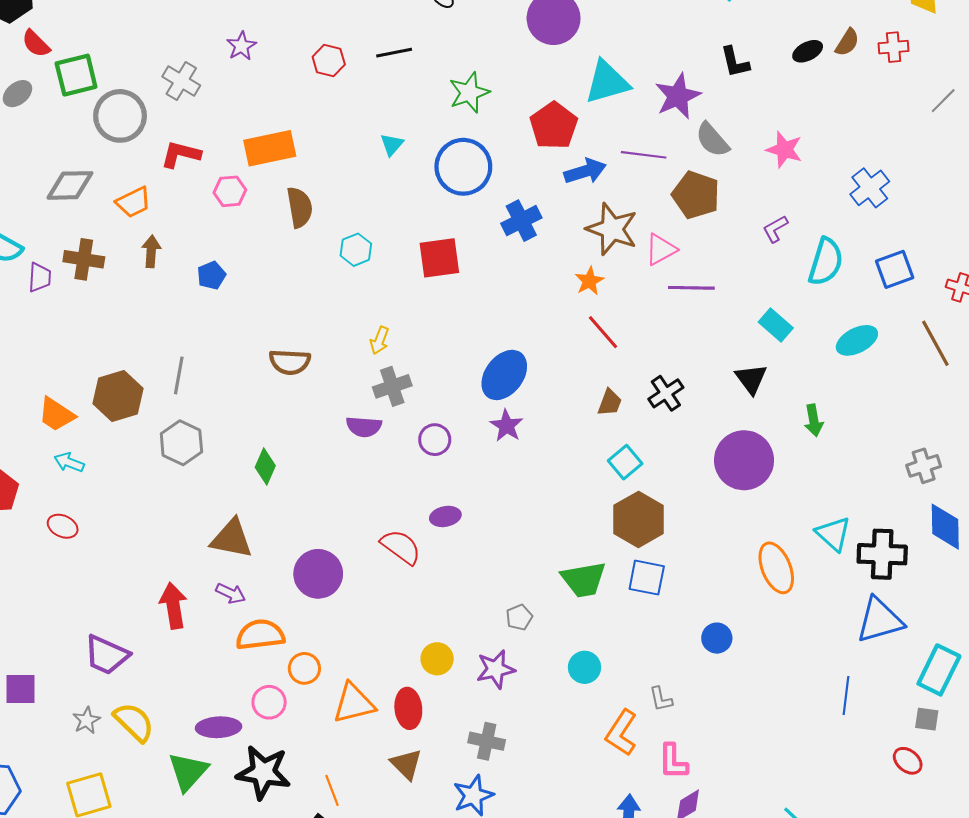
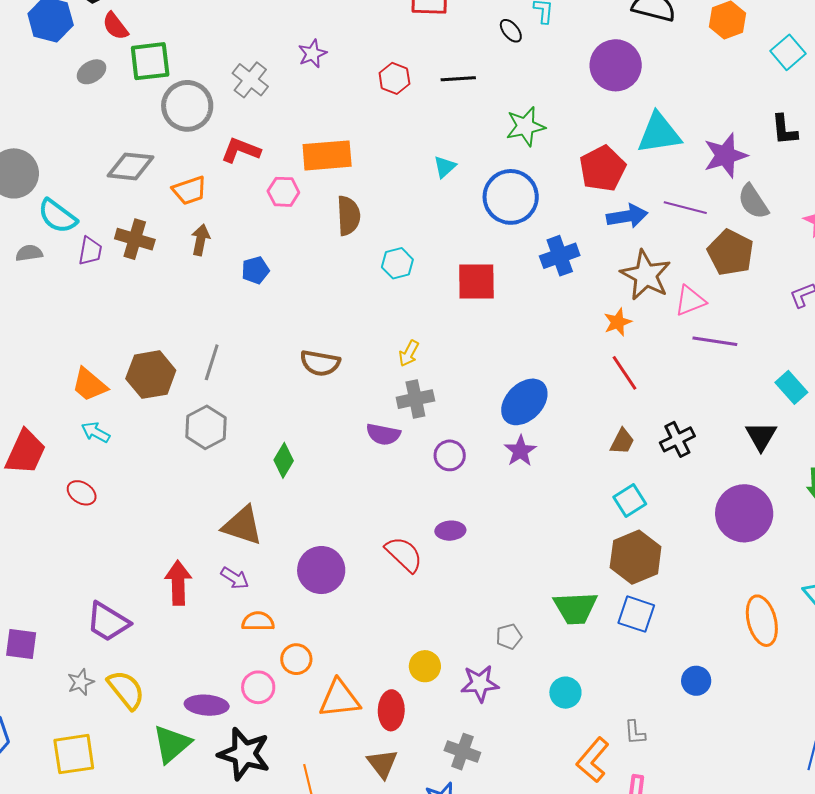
orange semicircle: (260, 635) -> (258, 621), size x0.7

